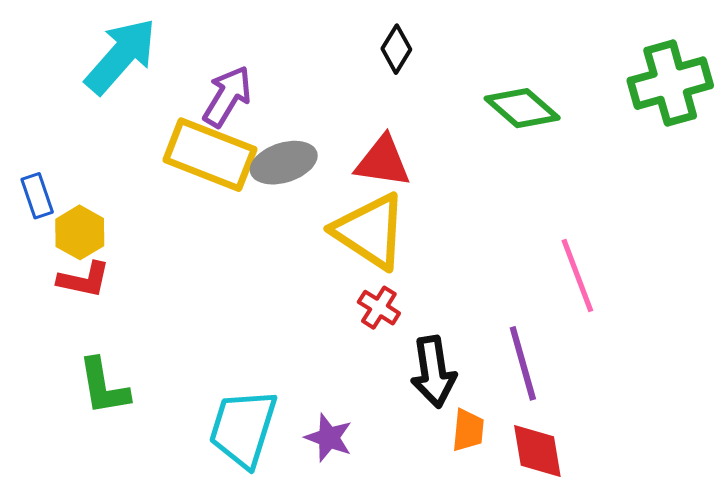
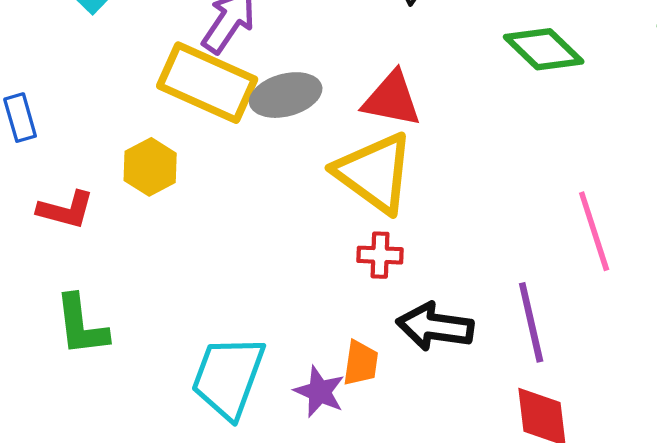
yellow hexagon: (80, 232) -> (150, 167), moved
red cross: (379, 308) -> (380, 255), turned -33
black arrow: (433, 372) -> (435, 327), turned 104
orange trapezoid: (468, 430) -> (361, 363), moved

